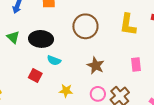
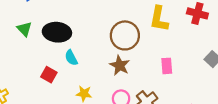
brown circle: (85, 26) -> (125, 35), moved
cyan semicircle: (54, 60) -> (71, 58), turned 40

